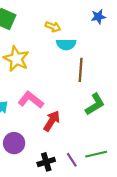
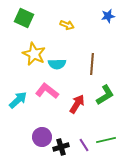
cyan semicircle: (66, 44) -> (57, 64), moved
red arrow: (52, 121) -> (77, 104), moved
purple circle: (14, 143) -> (42, 137), moved

